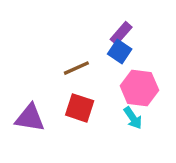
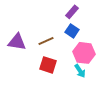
purple rectangle: (121, 33) -> (72, 12), moved
purple triangle: (30, 118) -> (17, 42), moved

